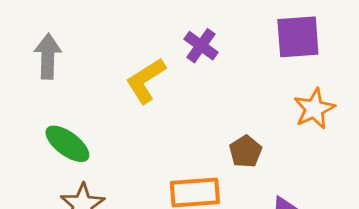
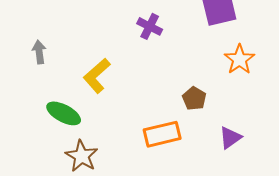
gray arrow: (48, 56) -> (39, 52), size x0.7
yellow L-shape: (146, 81) -> (97, 76), moved

